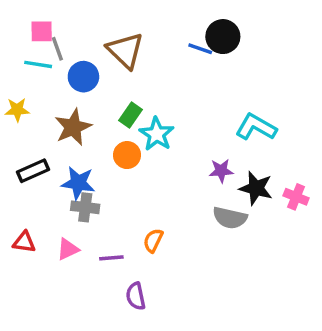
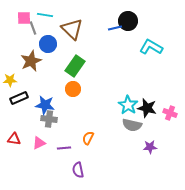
blue line: (200, 49) -> (115, 28), turned -32
cyan line: (38, 64) -> (45, 15), moved
yellow star: (17, 110) -> (10, 80), moved
green rectangle: (131, 115) -> (75, 66), size x1.5
brown star: (73, 127) -> (31, 61), moved
cyan L-shape: (256, 127) -> (151, 47), moved
cyan star: (157, 134) -> (128, 105), moved
purple star: (221, 171) -> (150, 147), moved

